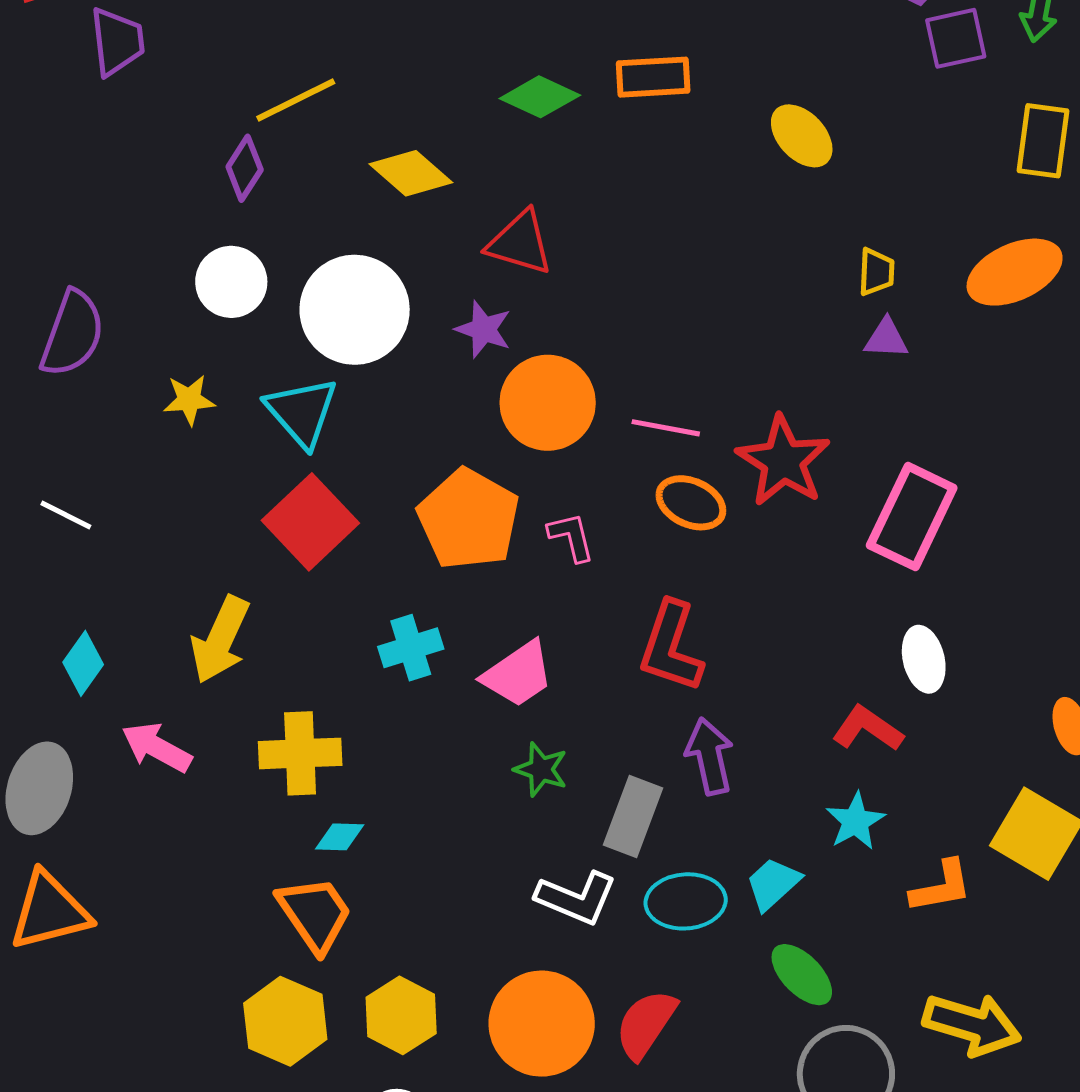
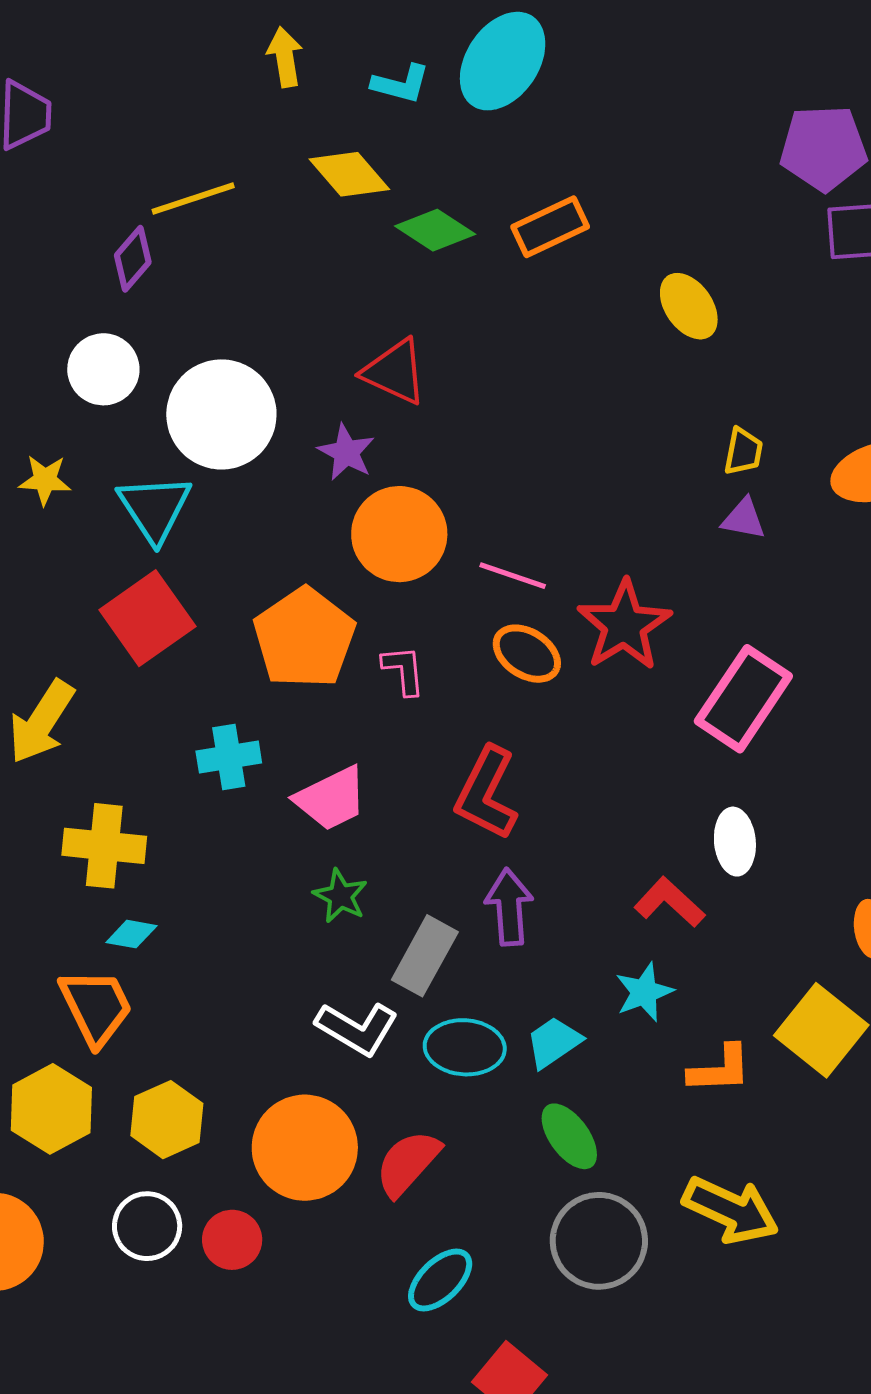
orange rectangle: (653, 77) -> (550, 227), turned -30
yellow diamond: (411, 173) -> (349, 174), moved

